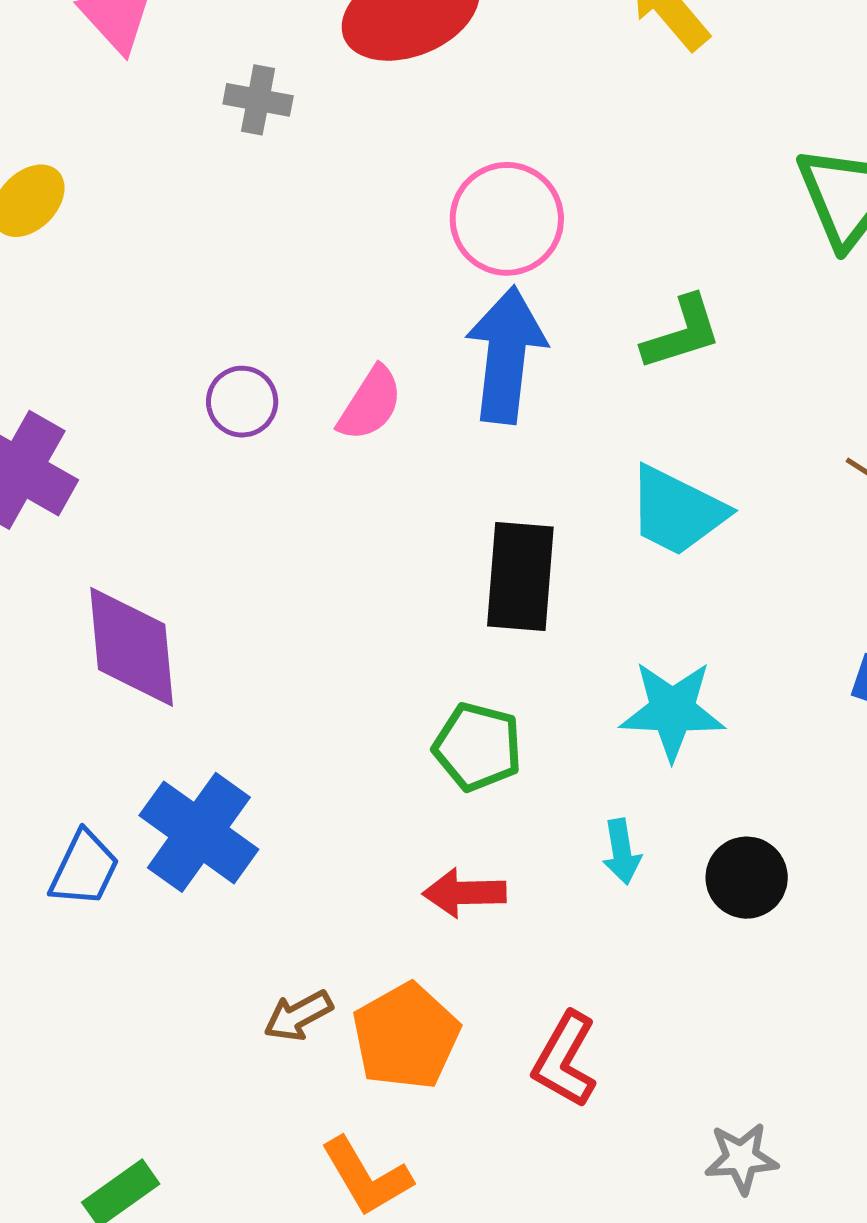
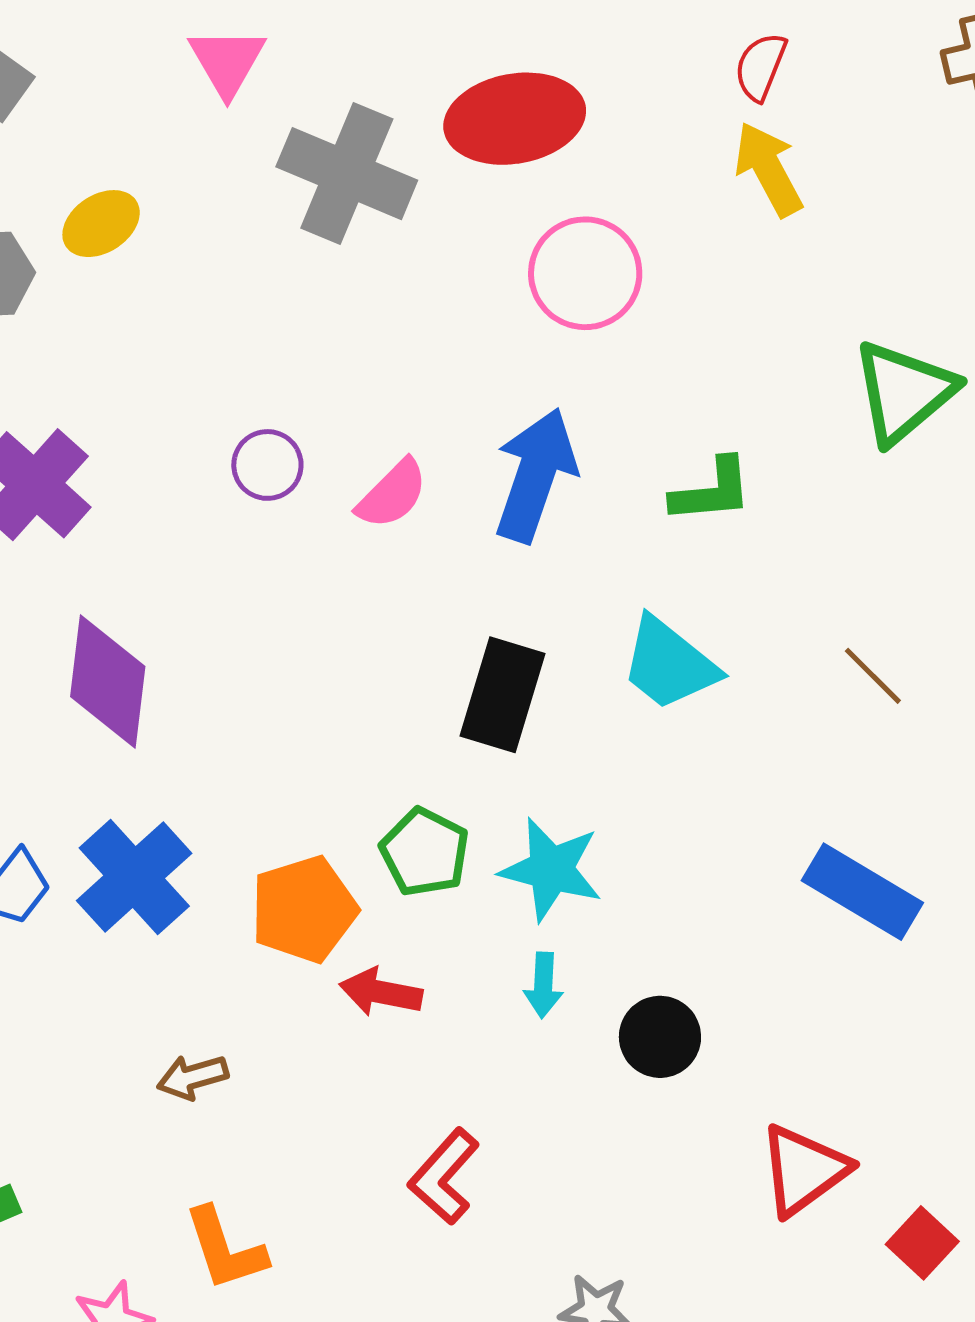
gray cross: (258, 100) -> (347, 174), size x2.0
pink circle: (507, 219) -> (585, 273), moved
cyan star: (672, 710) -> (551, 869), moved
orange pentagon: (406, 1036) -> (304, 909), moved

